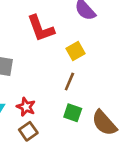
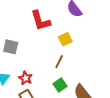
green square: (73, 113) -> (60, 85), turned 32

